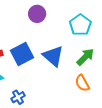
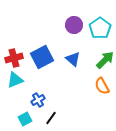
purple circle: (37, 14) -> (74, 25), moved
blue triangle: (53, 56) -> (73, 59), size x0.7

